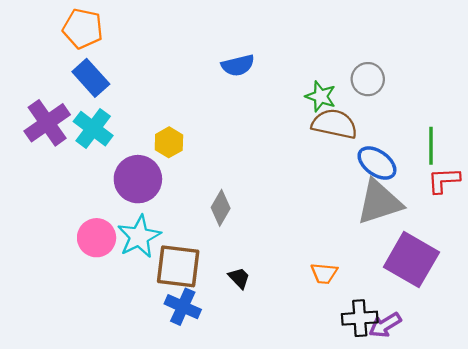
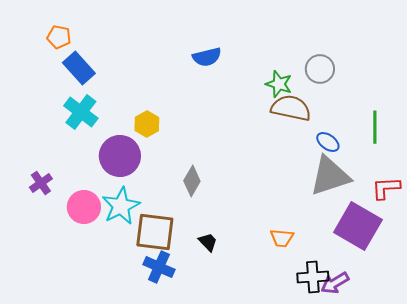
orange pentagon: (83, 29) -> (59, 37), moved, size x0.7
purple cross: (47, 123) -> (41, 183), moved, size x0.6
blue ellipse: (377, 163) -> (328, 142), size x0.7
red L-shape: (444, 180) -> (386, 188), moved

